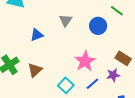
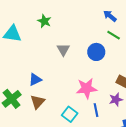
blue triangle: (37, 35) -> (35, 80), moved
pink star: (85, 61) -> (87, 88), turned 30
blue line: (92, 84) -> (96, 110), turned -56

